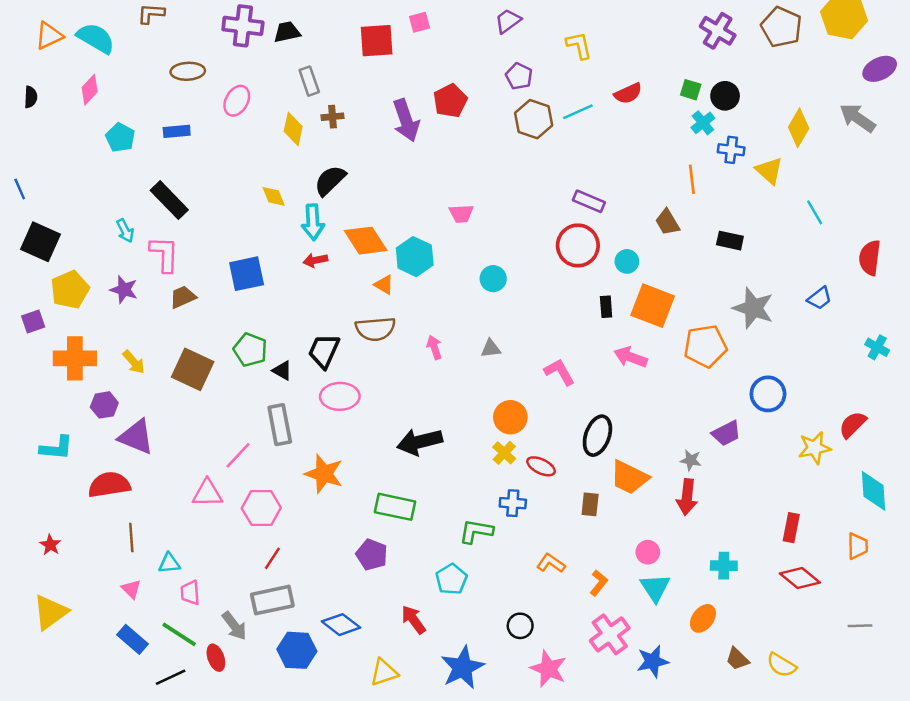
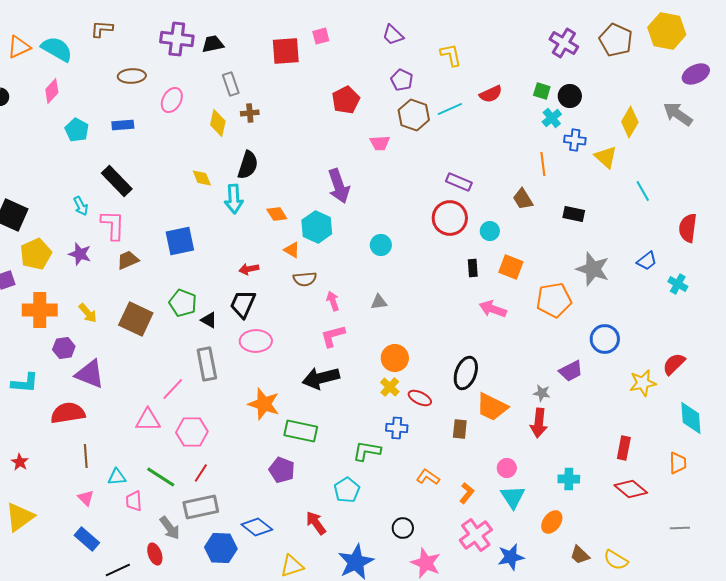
purple trapezoid: (508, 21) -> (393, 35), turned -100
purple arrow: (406, 120) -> (339, 186), moved
black semicircle: (330, 180) -> (248, 165), turned 152
pink trapezoid: (461, 214) -> (380, 143), moved
orange diamond: (366, 241) -> (277, 214), size x0.6
red arrow: (315, 260) -> (249, 269), moved
orange square: (653, 306) -> (511, 267), size x0.7
brown semicircle: (375, 329) -> (305, 279), moved, size x0.7
cyan cross: (877, 347) -> (678, 284), moved
pink L-shape: (559, 372) -> (333, 336), moved, turned -76
orange star: (324, 474) -> (264, 404), moved
green line: (179, 634) -> (161, 477), moved

